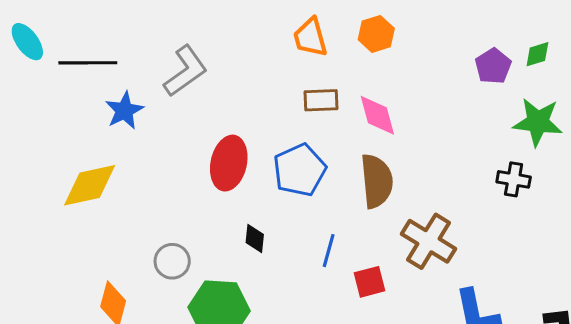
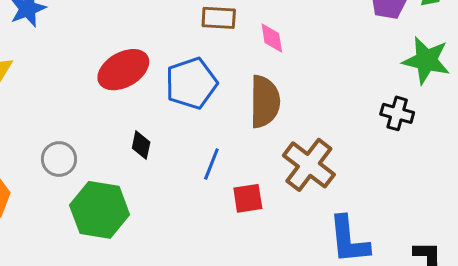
pink diamond: (377, 115) -> (272, 38), size x0.7
red ellipse: (229, 163) -> (123, 70), turned 42

